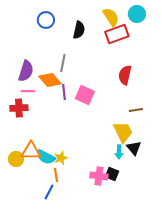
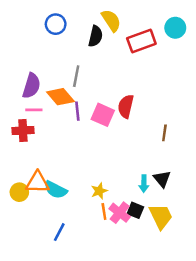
cyan circle: (137, 14) -> (175, 28), moved
yellow semicircle: (111, 17) -> (111, 20), moved
red semicircle: (125, 75) -> (126, 106), moved
brown line: (136, 110) -> (164, 133), turned -72
yellow trapezoid: (123, 132) -> (161, 216), moved
yellow star: (61, 158) -> (99, 191), moved
orange line: (56, 175) -> (104, 211), moved
pink cross: (99, 176) -> (120, 213), turned 30

